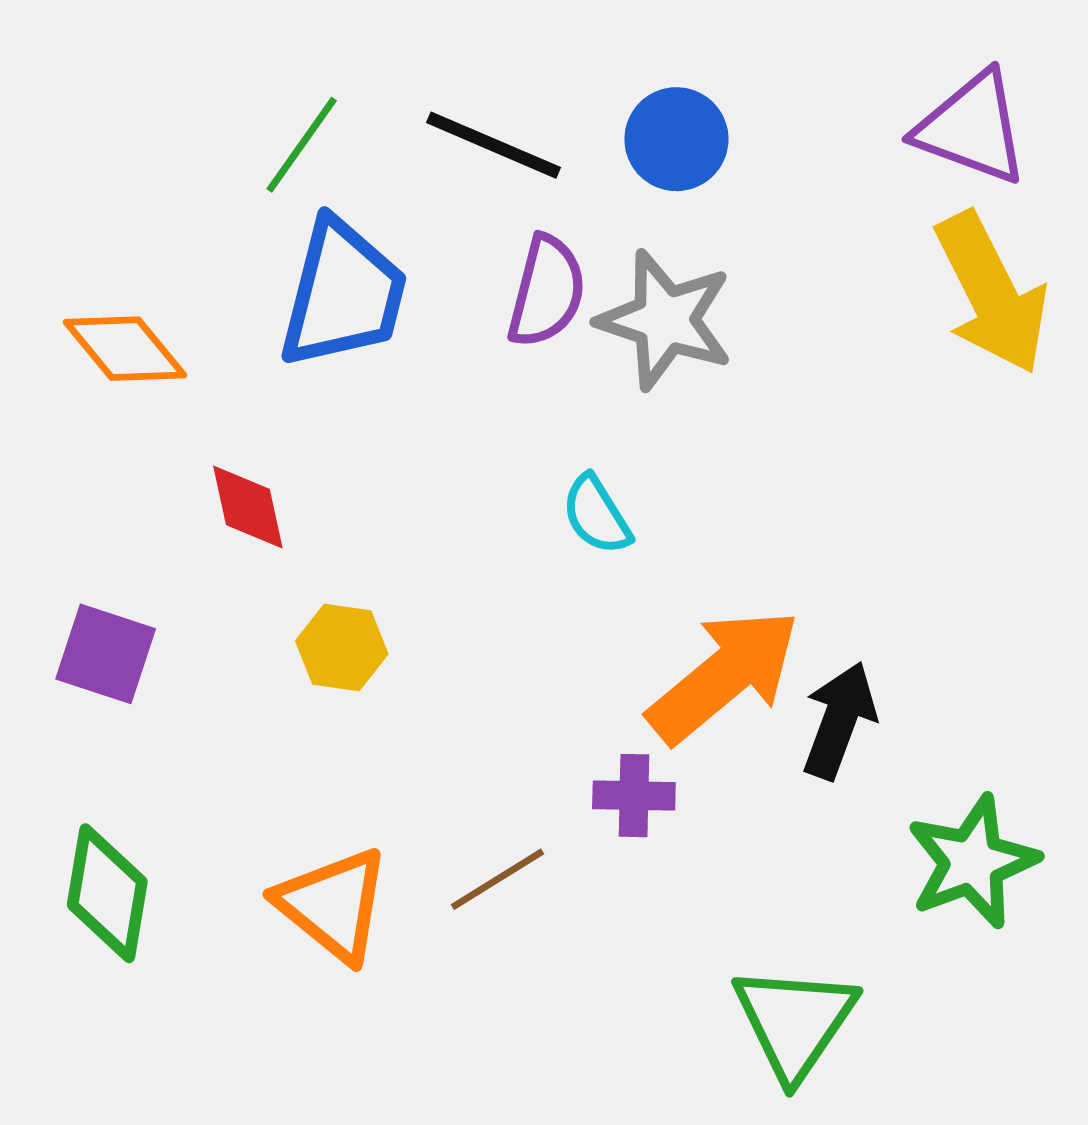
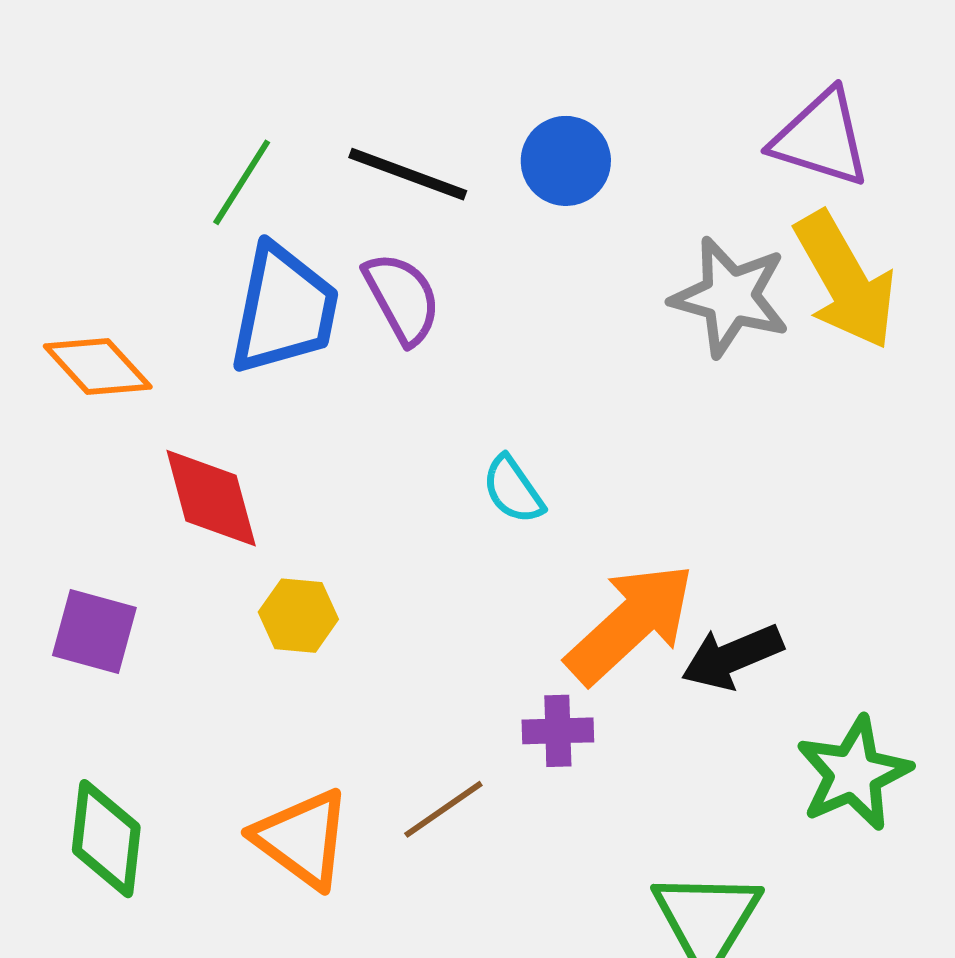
purple semicircle: (547, 291) -> (402, 298), moved, turned -40
gray star: (665, 320) -> (730, 297), moved
red diamond: (248, 507) -> (211, 498), size x1.4
black arrow: (839, 720) -> (732, 657), turned -130

